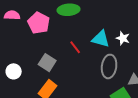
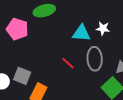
red line: (75, 47) -> (68, 63), moved
gray square: (47, 63) -> (22, 76), moved

